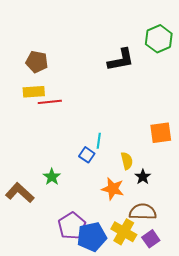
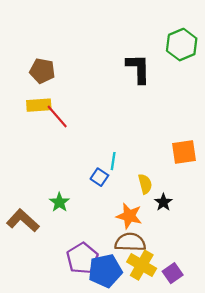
black L-shape: (121, 60) -> (138, 69), turned -80
red line: (50, 102) -> (57, 117), turned 55
brown semicircle: (143, 212) -> (130, 242), moved

